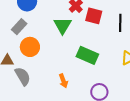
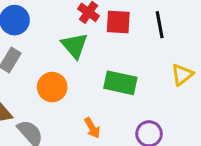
orange circle: (30, 47) -> (52, 87), moved

